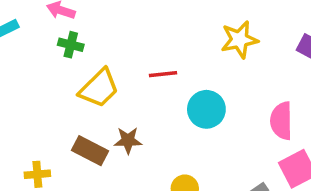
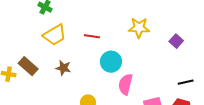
pink semicircle: (281, 121) -> (125, 84), moved
brown rectangle: (90, 151) -> (28, 66), moved

